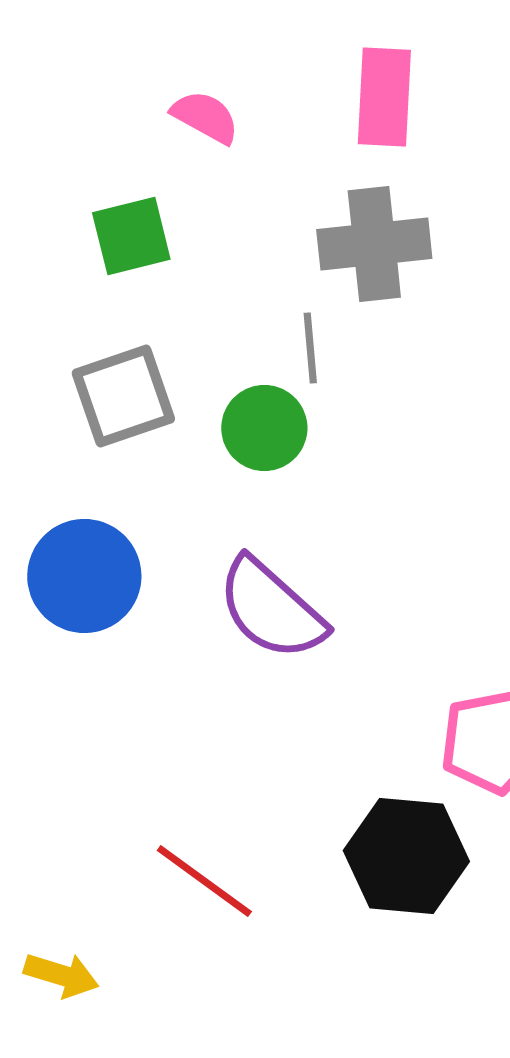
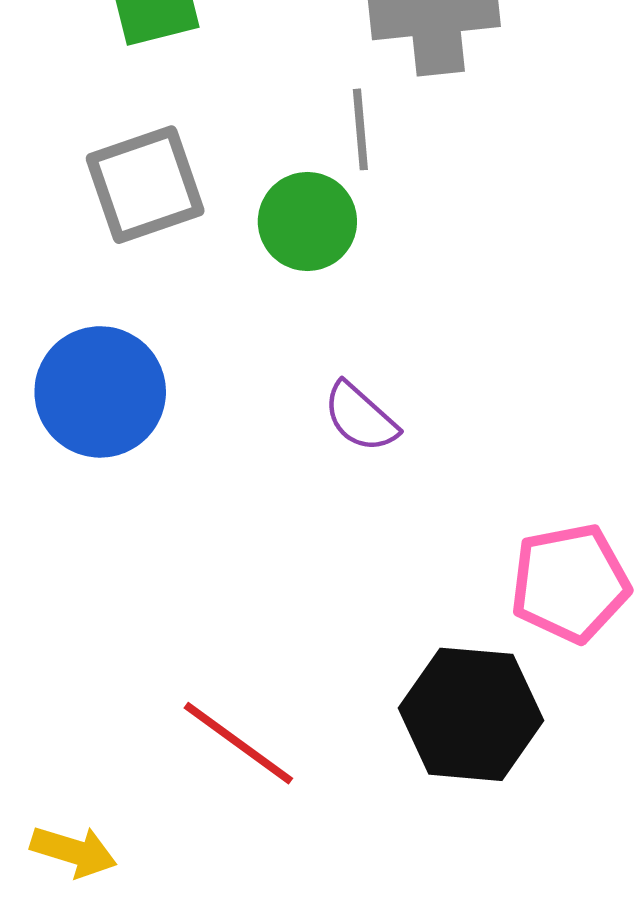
purple semicircle: (271, 609) -> (360, 417), moved, size x0.6

